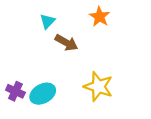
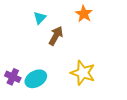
brown arrow: (66, 43) -> (56, 36), turned -90

